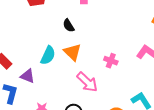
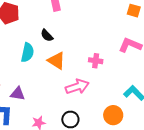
cyan semicircle: (48, 55) -> (27, 52), moved
pink arrow: (87, 82) -> (77, 87), turned -50

